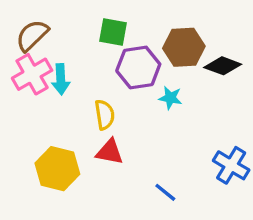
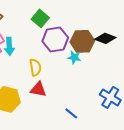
green square: (113, 32) -> (40, 18), turned 30
brown hexagon: (184, 47) -> (82, 41), moved

